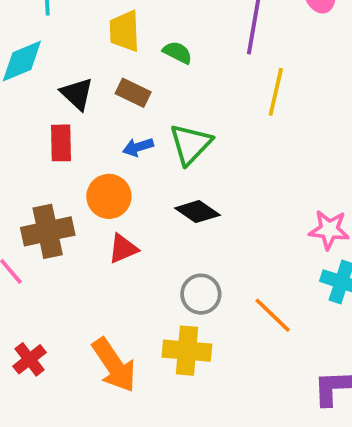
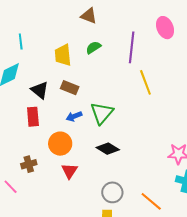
green semicircle: (177, 52) -> (93, 48), moved, turned -56
yellow line: (276, 92) -> (145, 82), turned -30
brown cross: (48, 231) -> (29, 164), size x0.6
red triangle: (123, 249) -> (69, 171), turned -30

